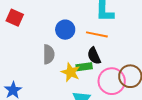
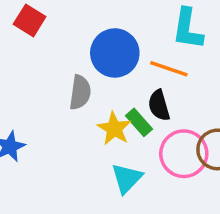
blue circle: (65, 30) -> (115, 53), size x1.4
green rectangle: (84, 67) -> (139, 122), turned 49

